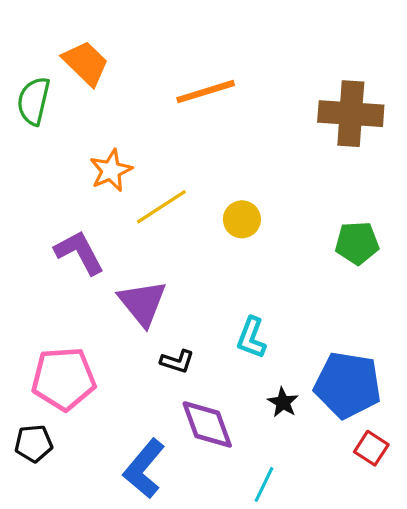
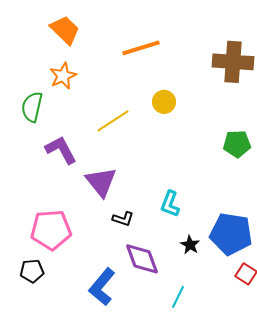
green semicircle: (34, 101) -> (32, 107), moved
orange star: (111, 170) -> (63, 76), moved
yellow circle: (242, 219) -> (164, 102), moved

